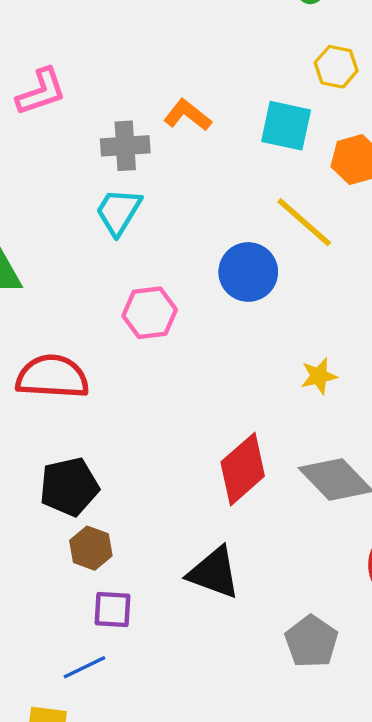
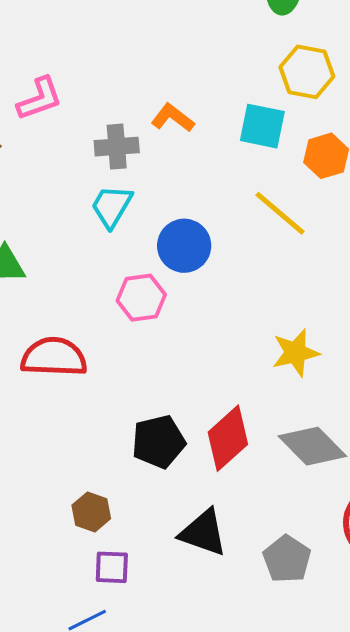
yellow hexagon: (336, 67) -> (307, 72), size x1.4
blue circle: (248, 272) -> (184, 246), moved
yellow star: (319, 376) -> (296, 353), size x1.4
black pentagon: (69, 487) -> (158, 442), moved
gray pentagon: (311, 641) -> (287, 559), moved

